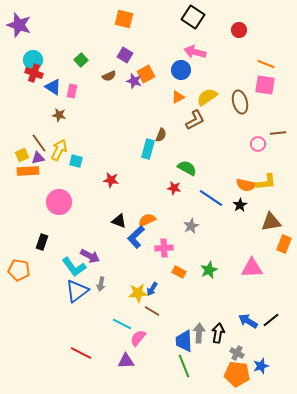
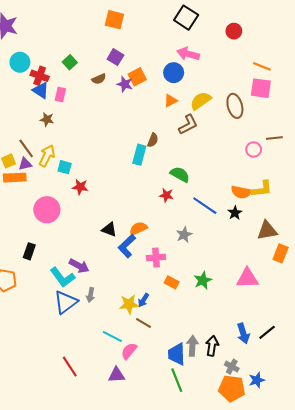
red cross: (34, 73) -> (40, 76), moved
red star: (111, 180) -> (80, 187), moved
blue arrow: (248, 321) -> (243, 333), turned -138
red line: (81, 353) -> (70, 367), turned 30

